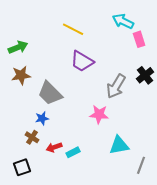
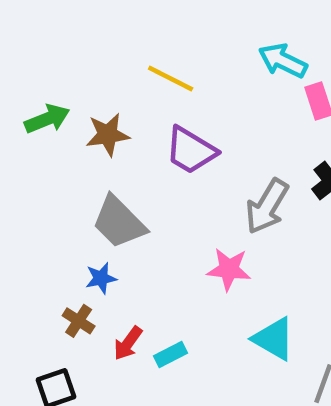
brown star: (21, 75) -> (108, 135), moved
cyan triangle: (119, 145) -> (274, 339), turned 40
red arrow: (54, 147) -> (128, 343), turned -35

